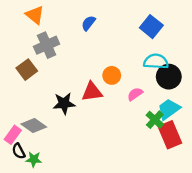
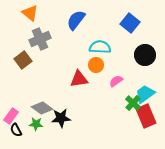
blue semicircle: (88, 23) -> (76, 20), size x1.5
cyan semicircle: (156, 61) -> (100, 47), moved
black circle: (169, 77) -> (145, 55), moved
black star: (64, 103) -> (61, 118), moved
gray diamond: (34, 126) -> (42, 108), moved
green star: (34, 159) -> (36, 124), moved

